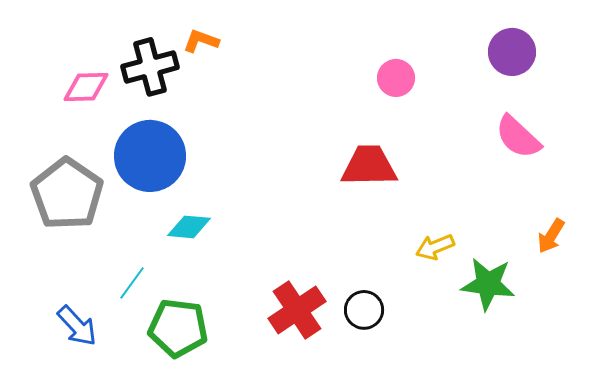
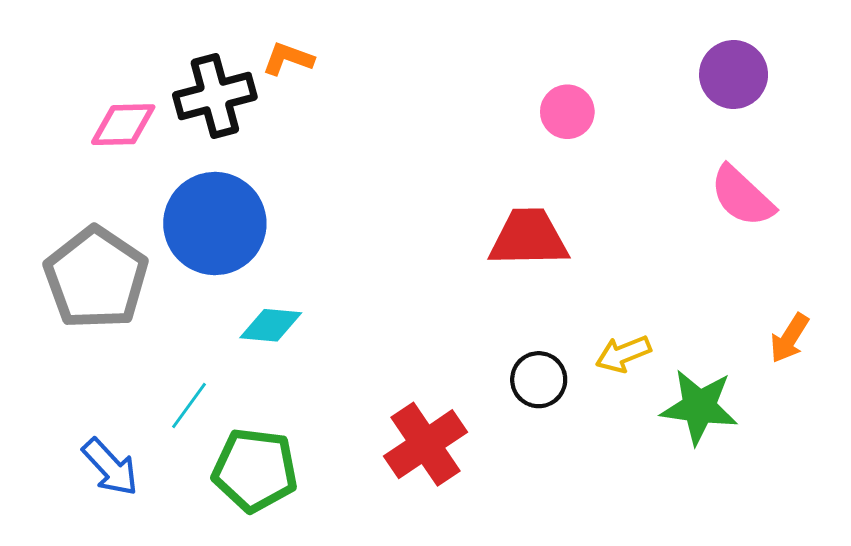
black circle: (364, 310) -> (539, 380), moved

